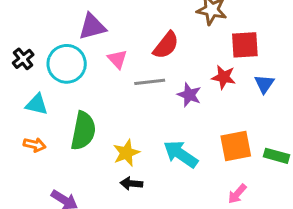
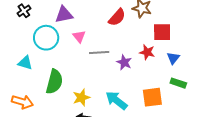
red semicircle: (166, 45) -> (117, 17), moved
black cross: (23, 59) -> (24, 11), moved
orange arrow: (35, 145) -> (22, 102), moved, size x1.5
green rectangle: (277, 156) -> (178, 83), moved

